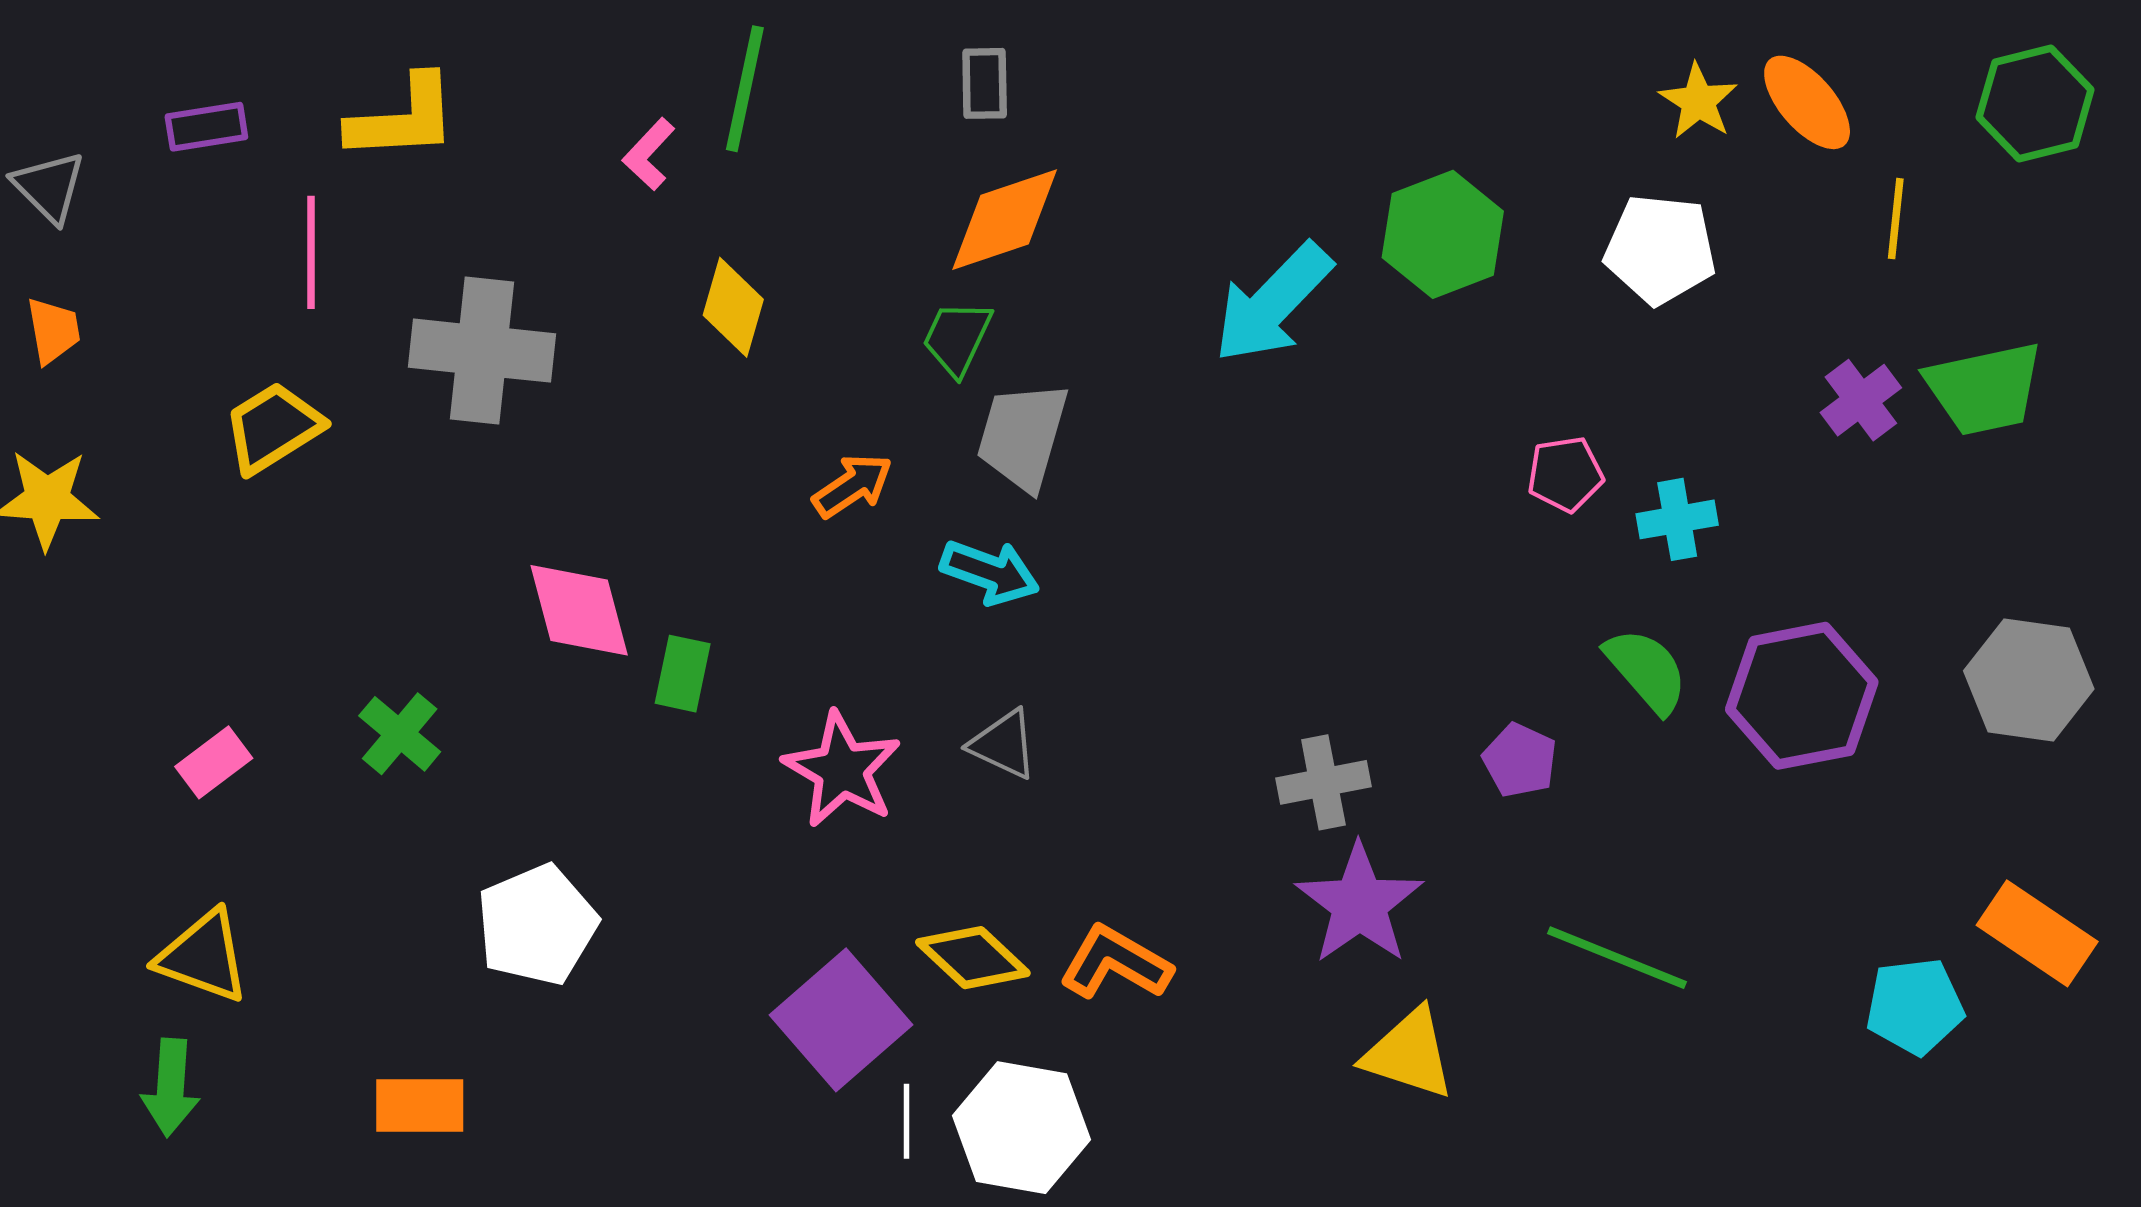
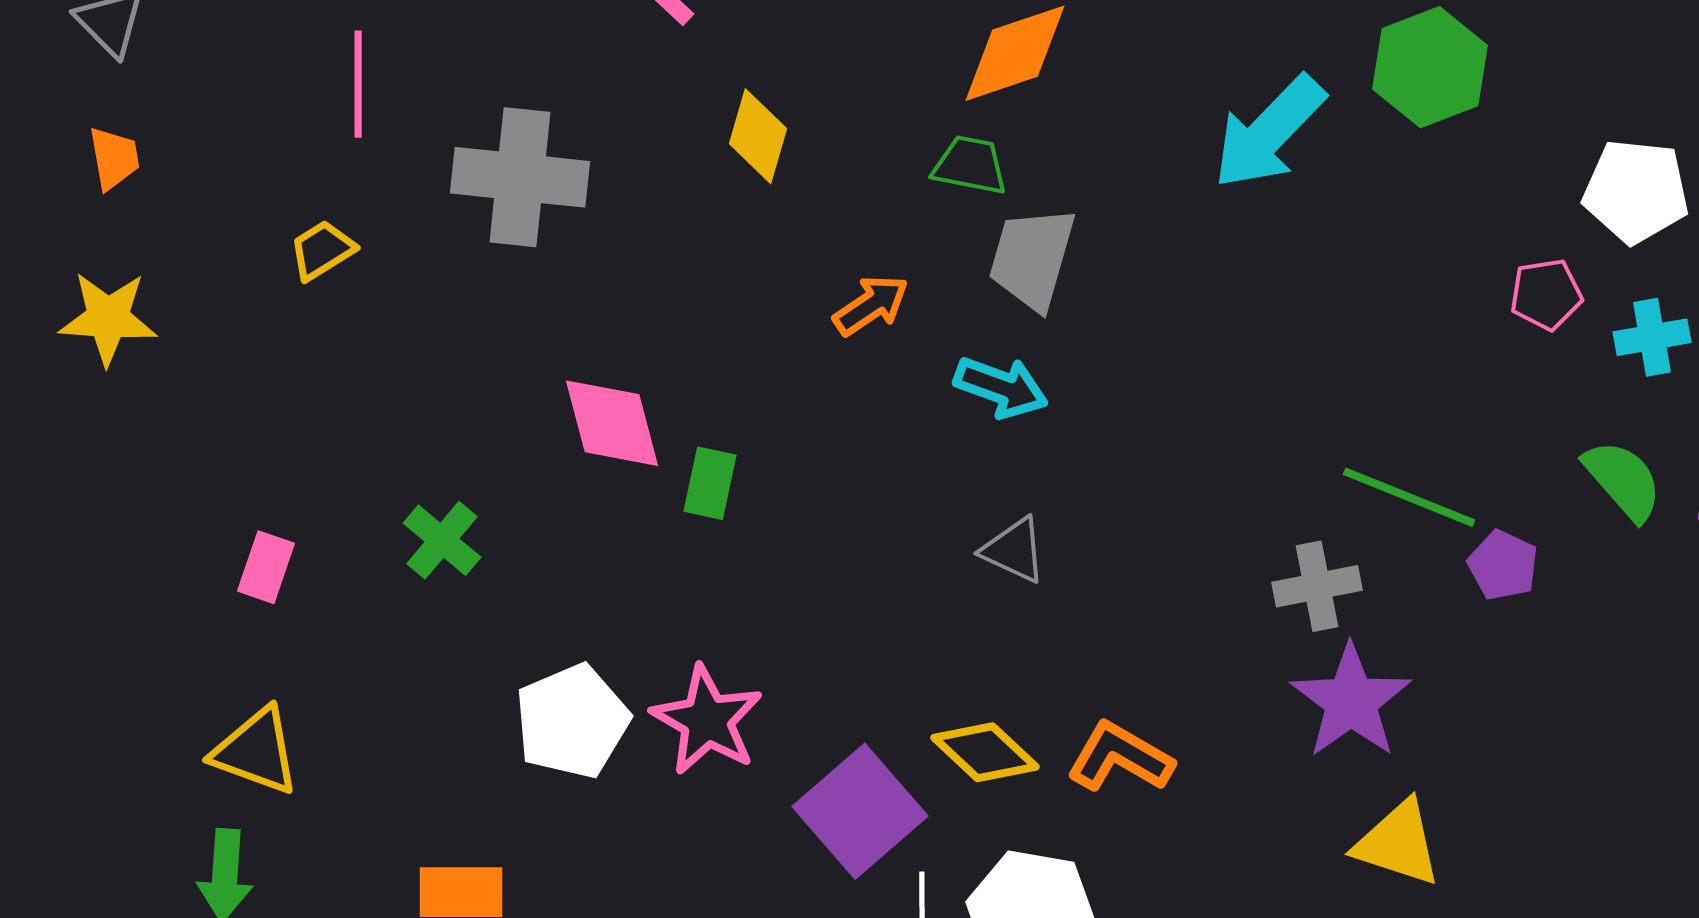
white pentagon: (1660, 249) -> (1636, 191), moved
green trapezoid: (957, 338) -> (970, 165), turned 76
yellow trapezoid: (273, 428) -> (322, 250), size x0.7
pink rectangle: (214, 762) -> (266, 567), turned -34
pink star: (842, 770) -> (707, 720), moved
green line: (1617, 958) -> (1409, 497), moved

